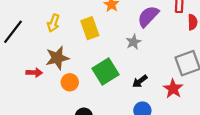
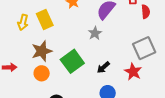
yellow rectangle: (90, 28) -> (45, 19), moved
brown star: (57, 58) -> (42, 51), moved

